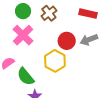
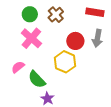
gray arrow: (89, 40) -> (97, 38), turned -54

